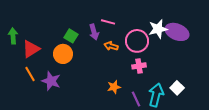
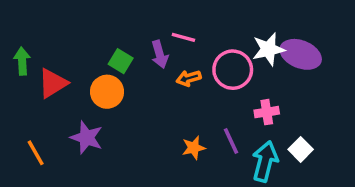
orange arrow: (111, 46) -> (189, 78), turned -32
pink cross: (139, 66) -> (267, 112), moved
orange line: (30, 74) -> (36, 153), moved
purple line: (136, 99) -> (231, 141), moved

